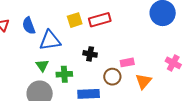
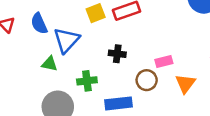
blue triangle: (50, 40) -> (66, 40), turned -35
green triangle: (42, 65) -> (50, 64), moved, turned -40

